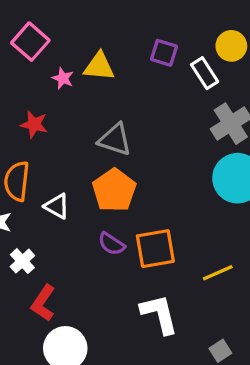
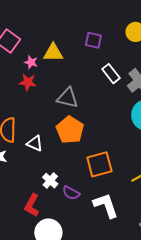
white rectangle: (205, 73) -> (111, 74), moved
red star: (34, 124) -> (28, 82), moved
purple semicircle: (111, 244) -> (71, 193), moved
white cross: (22, 261) -> (50, 181), moved

